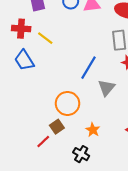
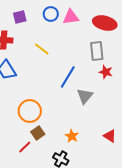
yellow line: (45, 38) -> (42, 49), moved
orange circle: (67, 103) -> (30, 111), moved

